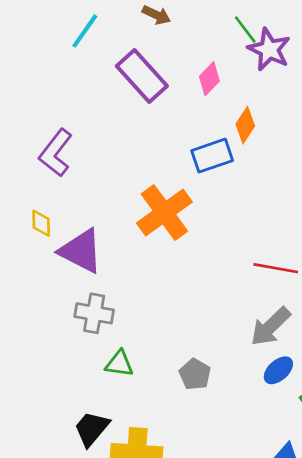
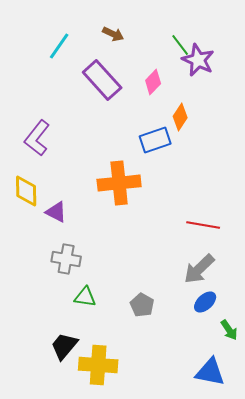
orange cross: (164, 213) -> (119, 183), turned 30
yellow diamond: (41, 223) -> (26, 191), size x1.5
purple triangle: (81, 251) -> (56, 212), size x0.6

